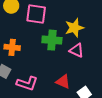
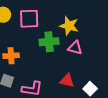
yellow star: (74, 28) -> (69, 26), turned -30

